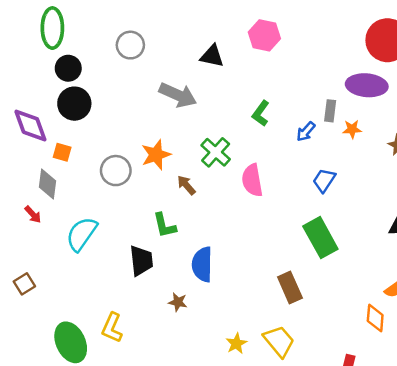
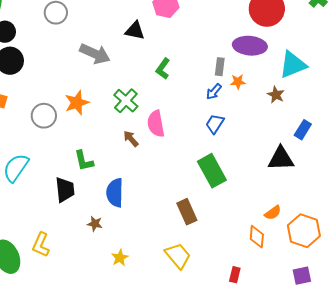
black triangle: (212, 56) -> (135, 31), moved
blue arrow: (306, 132) -> (214, 92), moved
brown arrow: (186, 185) -> (131, 139), moved
yellow star: (236, 344) -> (120, 258), moved

